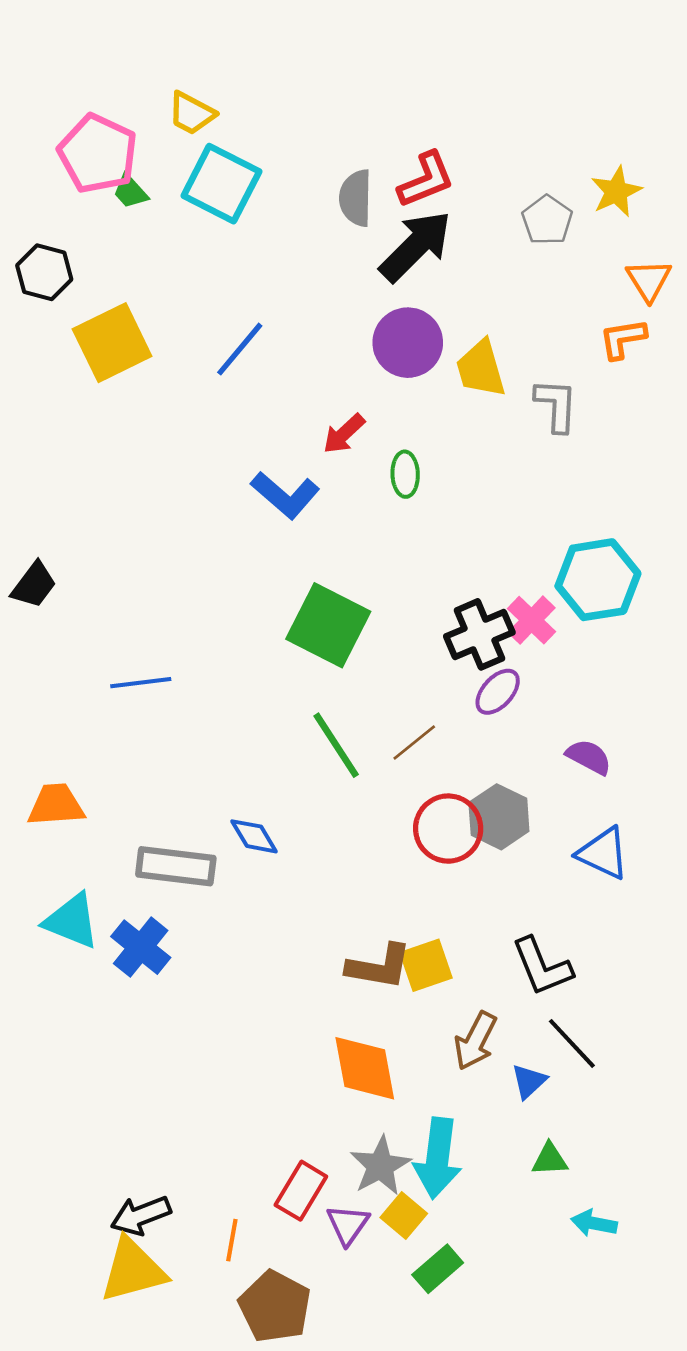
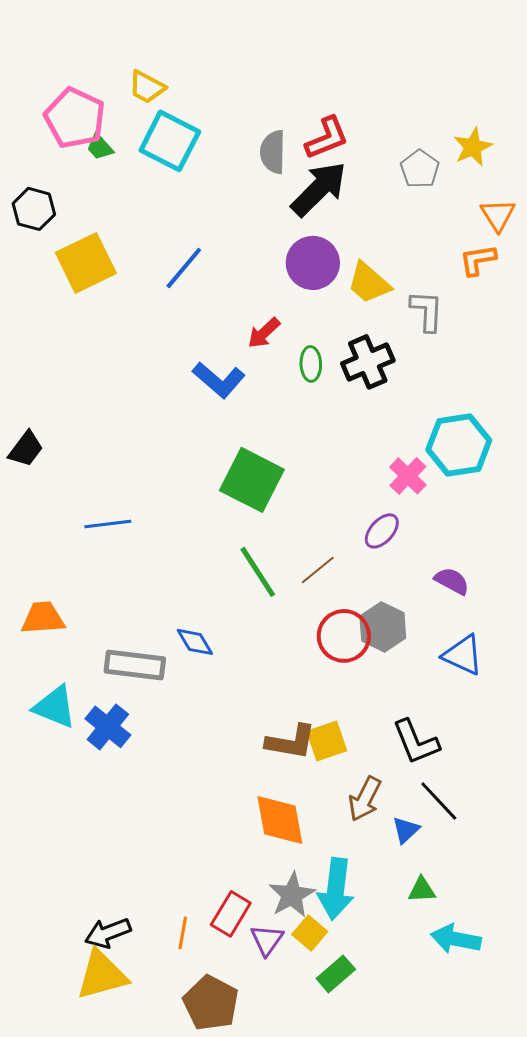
yellow trapezoid: (481, 369) -> (369, 283), turned -33
black cross: (479, 634) -> (368, 362), moved
cyan arrow: (594, 1223) -> (456, 939), size x1.4
orange line: (232, 1240) -> (183, 933), moved

